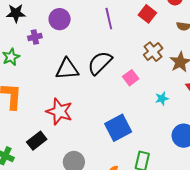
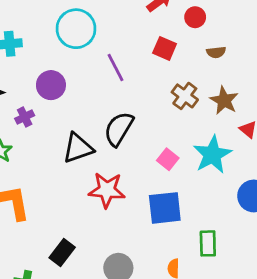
pink square: (131, 78) -> (168, 159), moved
cyan star: (162, 99) -> (212, 155), size x2.0
red star: (59, 111) -> (107, 190), moved
blue square: (118, 128) -> (165, 208), turned 36

